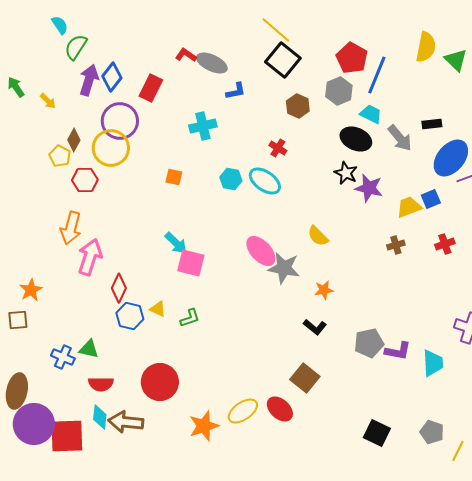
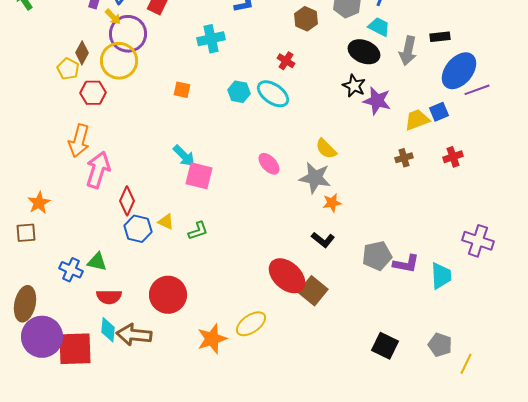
yellow arrow: (48, 101) -> (113, 17), moved
gray arrow: (400, 138) -> (408, 51), turned 52
pink ellipse: (261, 251) -> (269, 164), size x0.7
gray star: (284, 268) -> (315, 178), moved
red ellipse: (280, 409) -> (287, 276), moved, size x1.4

